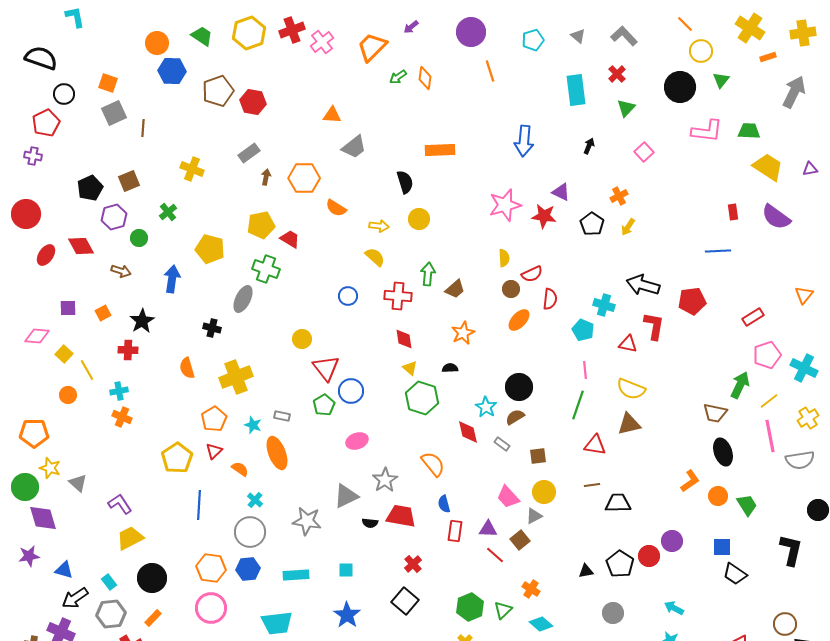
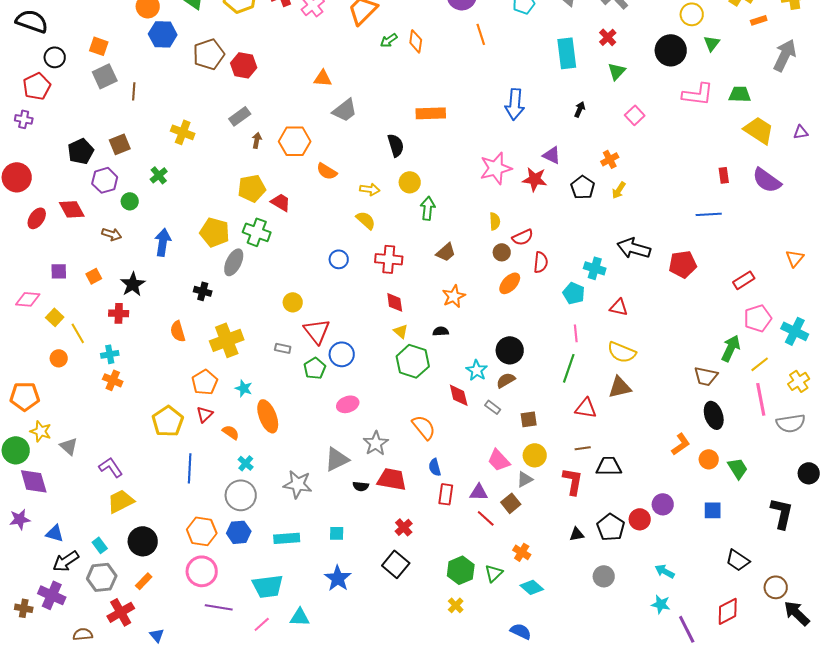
yellow pentagon: (210, 249) -> (215, 232), moved
green arrow: (428, 274) -> (428, 208), moved
red L-shape: (654, 326) -> (573, 481), moved
gray rectangle: (282, 416) -> (283, 348), moved
black trapezoid: (735, 574) -> (738, 560), moved

